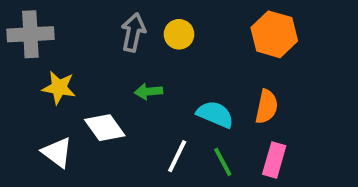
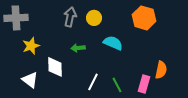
yellow star: (59, 88) -> (31, 46), turned -30
orange semicircle: (267, 107) -> (161, 70), moved
cyan semicircle: (215, 114) -> (113, 43), moved
white diamond: (105, 128) -> (55, 67), turned 35

